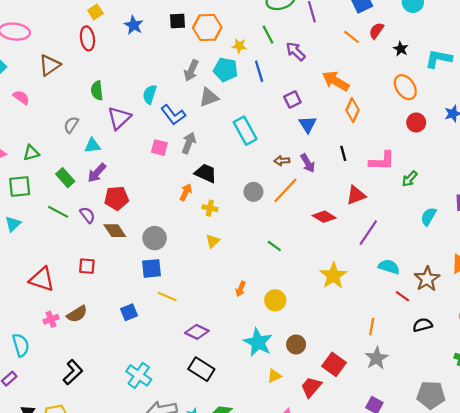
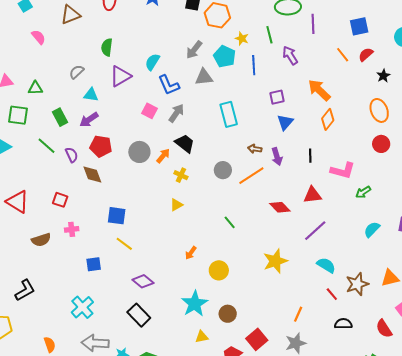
gray circle: (155, 238) -> (139, 152), moved
blue square: (129, 312) -> (94, 264), moved
pink cross: (51, 319) -> (72, 229), moved

